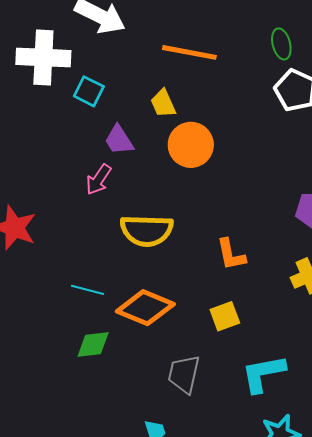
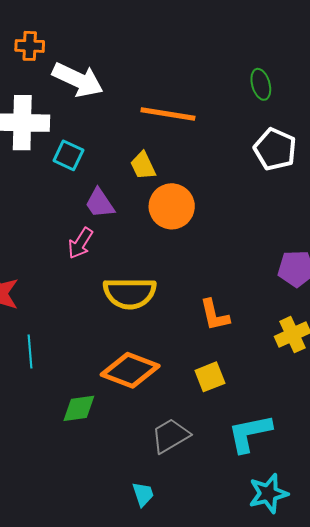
green ellipse: (281, 44) -> (261, 84), moved
cyan line: (88, 290) -> (30, 351), moved, turned 72
gray trapezoid: (184, 374) -> (170, 436), turned 48

